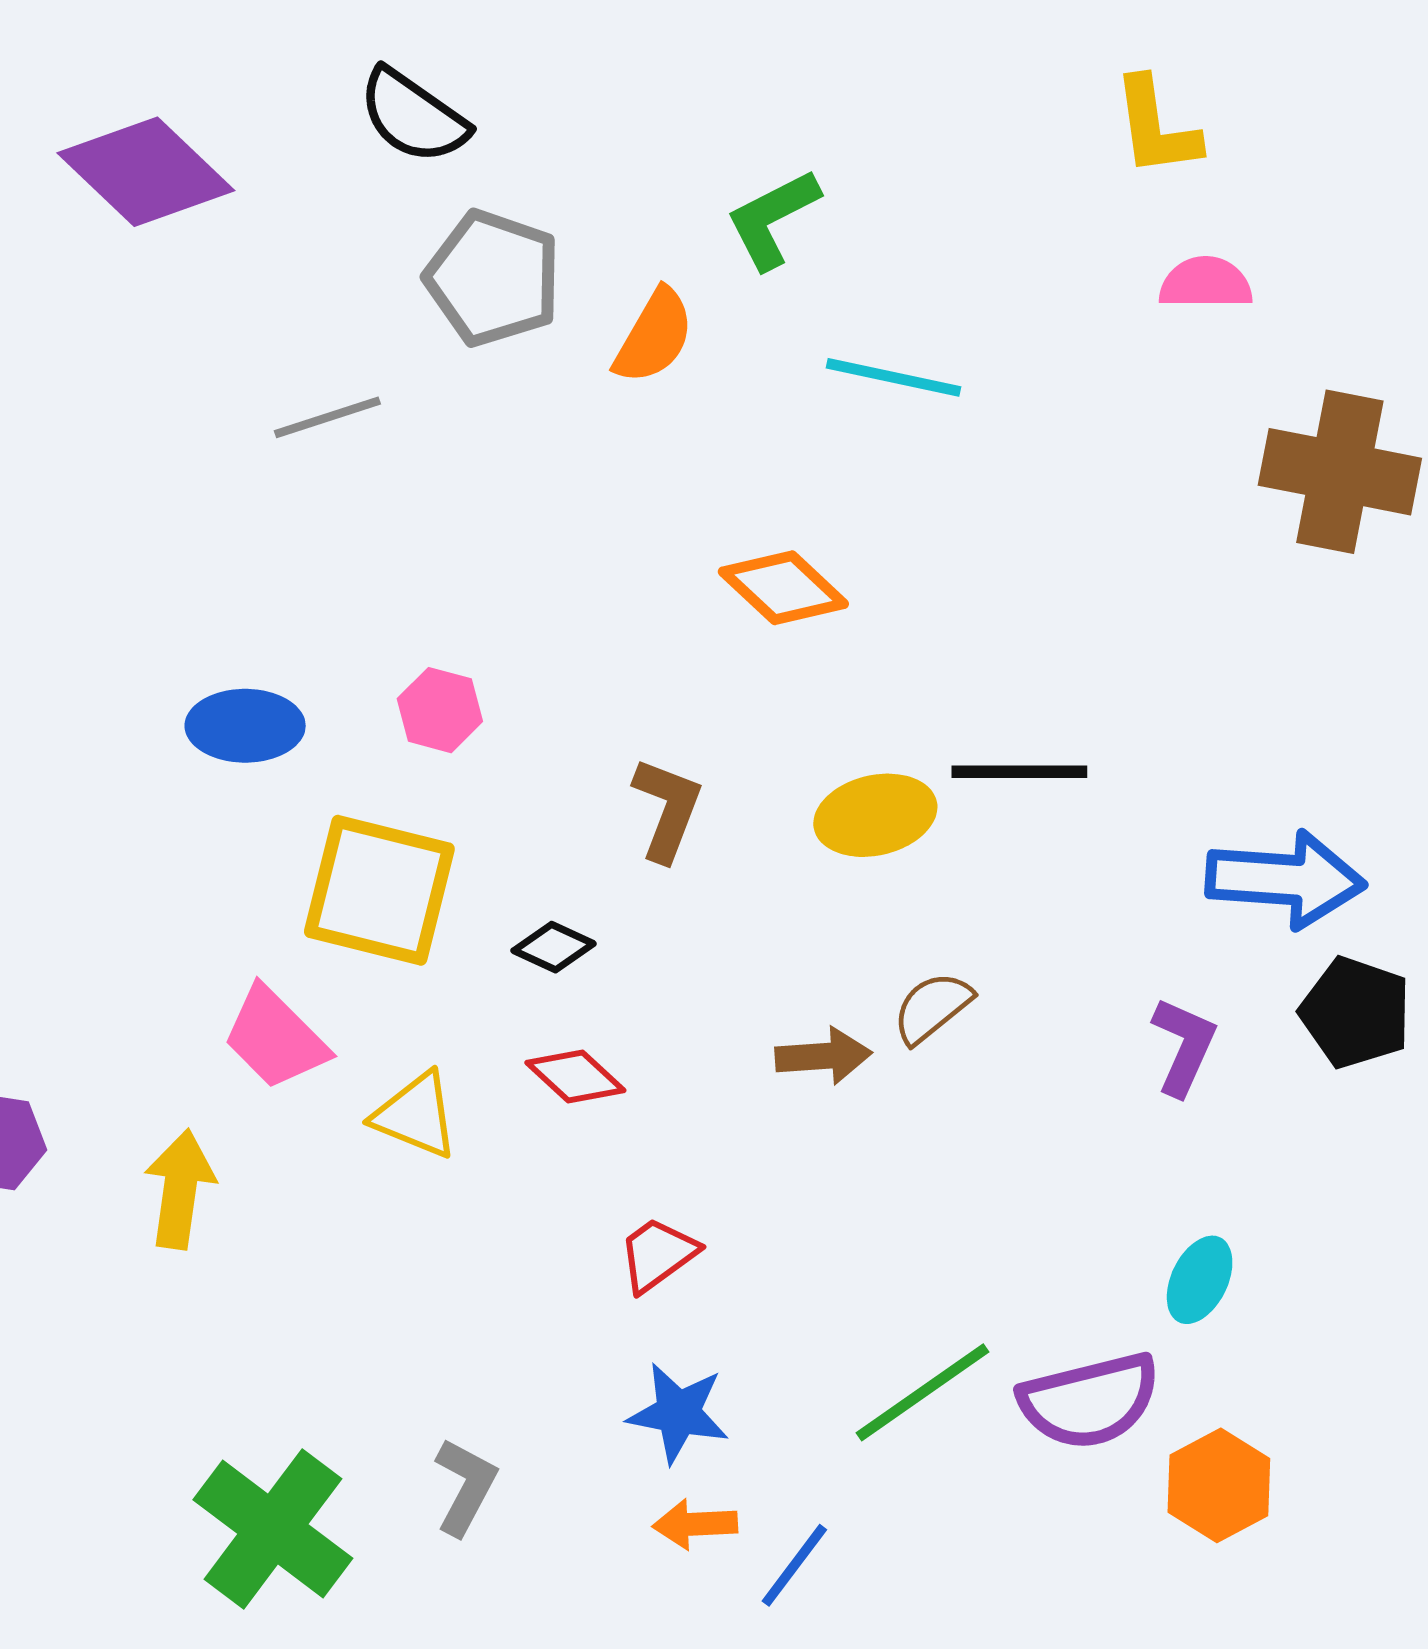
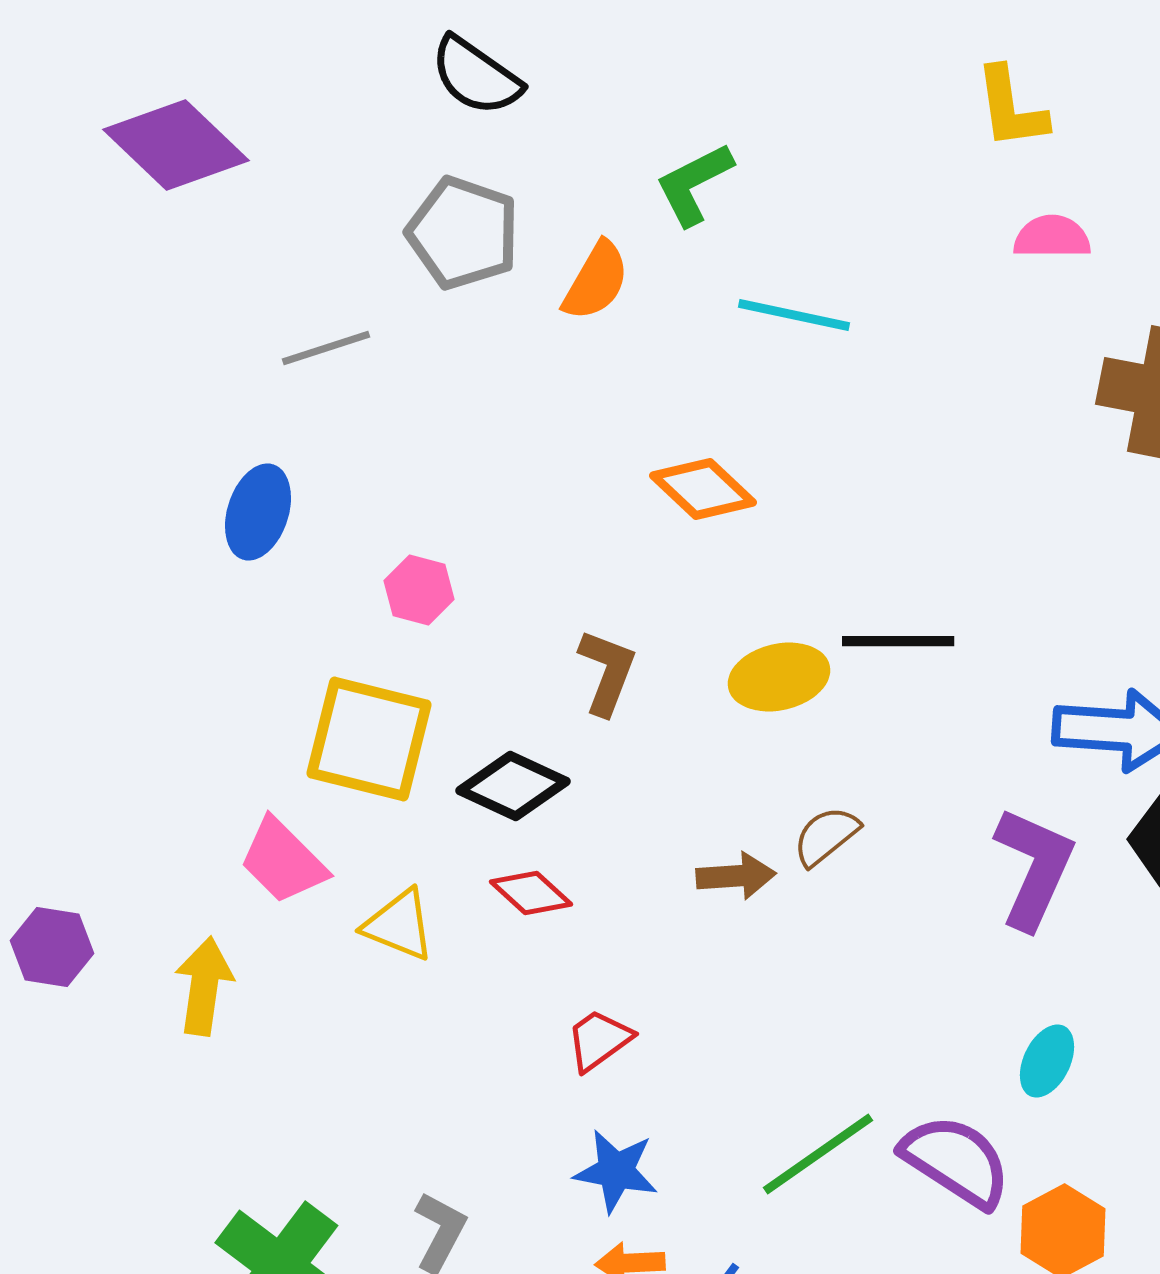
black semicircle: (413, 116) -> (476, 76), moved
blue ellipse: (245, 726) -> (258, 512), moved, turned -72
black diamond: (554, 947) -> (513, 786), size x1.6
purple L-shape: (1184, 1046) -> (1034, 868), size x1.5
purple semicircle: (1089, 1401) -> (956, 1161), turned -133

